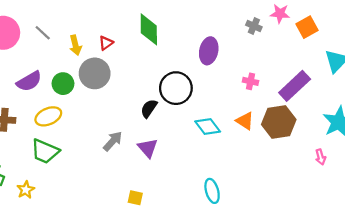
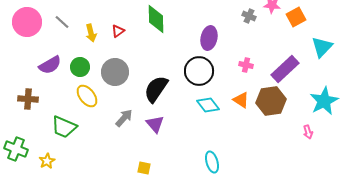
gray circle: (95, 73) -> (115, 72), moved
black circle: (176, 88) -> (199, 71), moved
black semicircle: (149, 108) -> (156, 89), size x1.6
yellow ellipse: (48, 116) -> (87, 96), moved, turned 75

